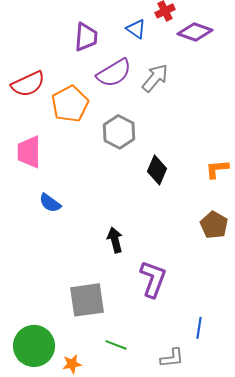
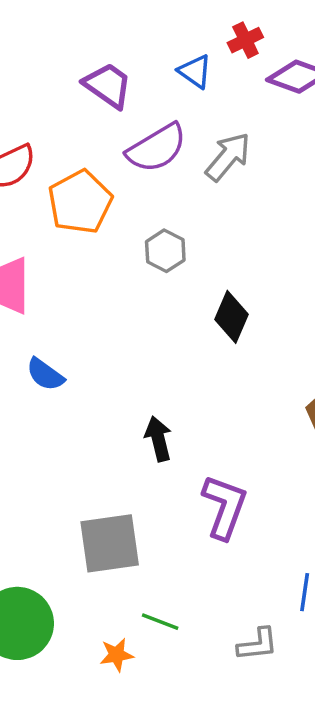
purple trapezoid: (86, 37) -> (108, 85), turned -60
gray hexagon: (119, 132) -> (165, 251), size x0.7
orange star: (72, 364) -> (117, 655), moved

